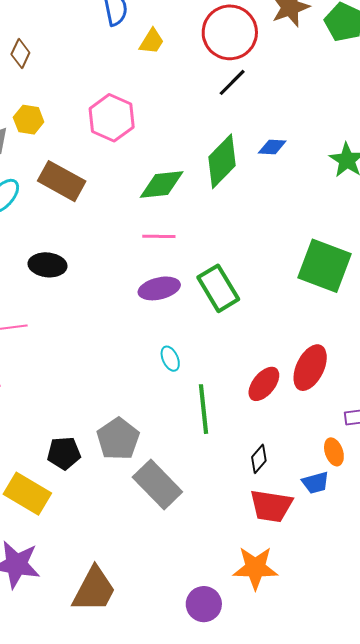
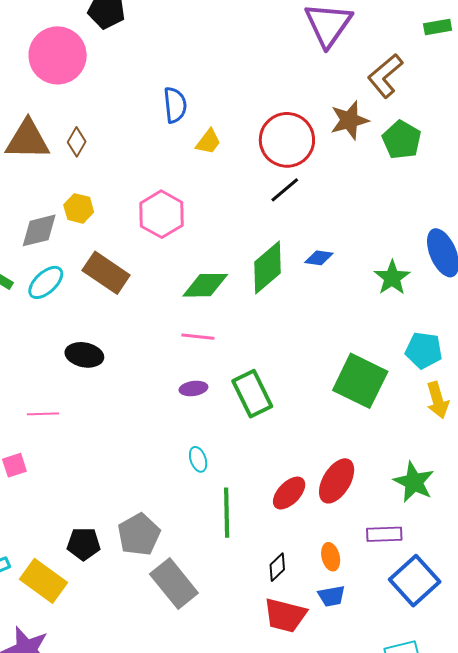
purple ellipse: (159, 288) -> (193, 388), size x0.7
orange ellipse: (334, 452) -> (331, 557), moved

